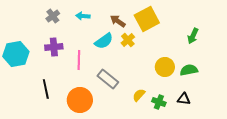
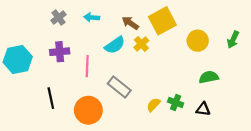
green arrow: (193, 36) -> (233, 40), moved
yellow circle: (165, 67) -> (198, 41), moved
green cross: (159, 102) -> (176, 102), moved

